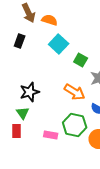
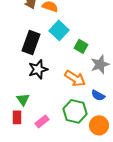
black rectangle: (20, 41) -> (31, 42), moved, size x1.6
black star: (30, 92) -> (38, 69), moved
pink rectangle: (51, 135) -> (42, 121), moved, turned -48

